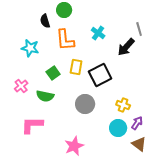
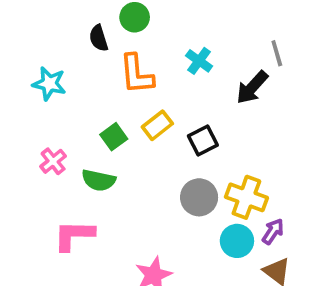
cyan star: (30, 48) -> (49, 84), moved
yellow rectangle: (76, 67) -> (157, 125), turned 42
black square: (100, 75) -> (203, 140), size x0.7
gray circle: (85, 104) -> (199, 197), moved
yellow cross: (123, 105) -> (246, 197), size x1.5

